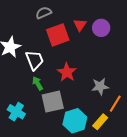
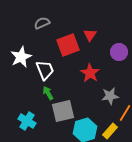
gray semicircle: (44, 13) -> (42, 23), moved
purple circle: (101, 28) -> (119, 52), moved
red star: (67, 72) -> (90, 73), moved

